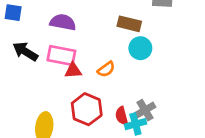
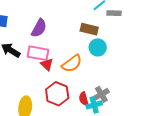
purple semicircle: (63, 22) -> (39, 28), turned 108
orange semicircle: (106, 69) -> (72, 64), size x1.5
red triangle: (73, 70) -> (47, 65), turned 48

